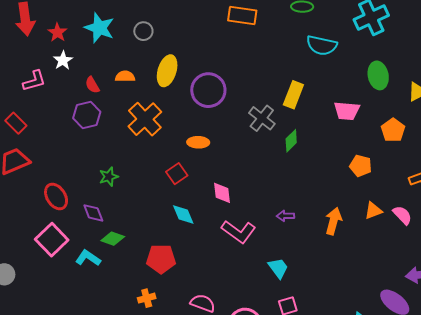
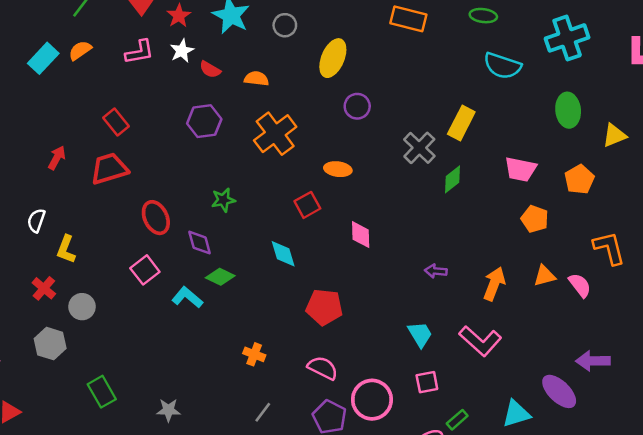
yellow ellipse: (167, 71) -> (333, 58), moved
pink L-shape: (34, 81) -> (140, 52), moved
red semicircle: (92, 85) -> (210, 69), moved, turned -36
purple circle: (208, 90) -> (357, 106), size x0.6
pink trapezoid: (347, 111) -> (521, 169), moved
cyan diamond: (183, 215) -> (283, 254), moved
pink L-shape: (239, 232) -> (480, 341), moved
pink square: (52, 240) -> (145, 270), size x0.7
red pentagon: (161, 259) -> (324, 307), moved
orange cross: (147, 298) -> (254, 354), turned 30

